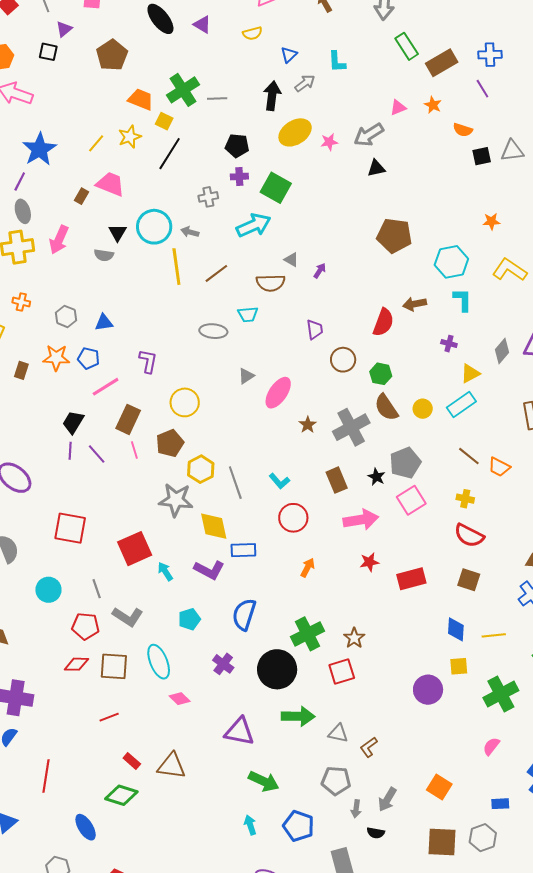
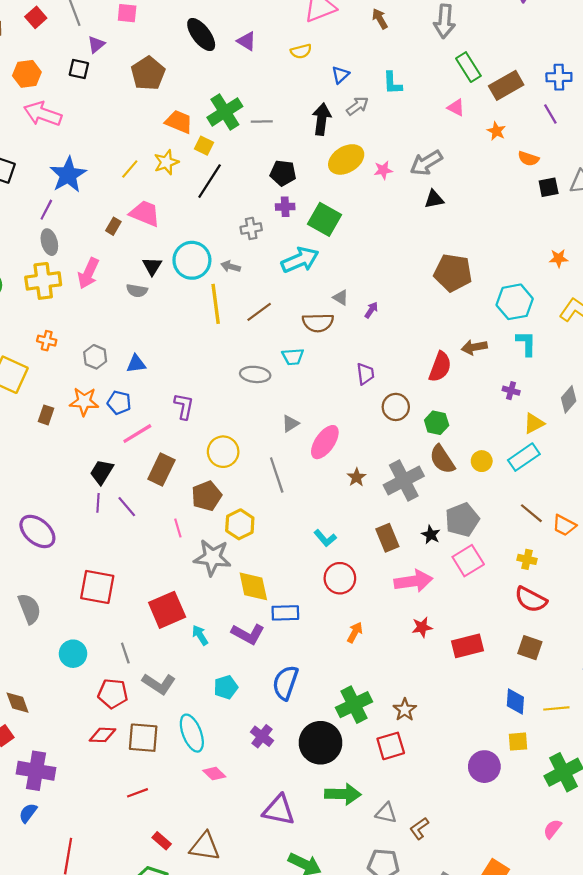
pink triangle: (398, 108) -> (456, 108), moved, turned 48
pink line: (134, 450) -> (178, 528), moved
gray line: (235, 483) -> (277, 475), moved

